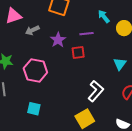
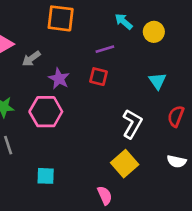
purple star: (58, 40) -> (59, 79), moved
red square: (78, 53) -> (99, 77), turned 32
cyan square: (34, 109) -> (46, 176), moved

